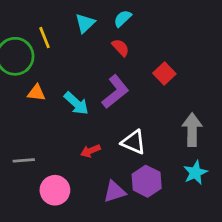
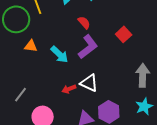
red semicircle: (121, 48) -> (84, 23), moved
white triangle: (134, 142) -> (89, 83), moved
gray line: (24, 160) -> (21, 95), turned -49

